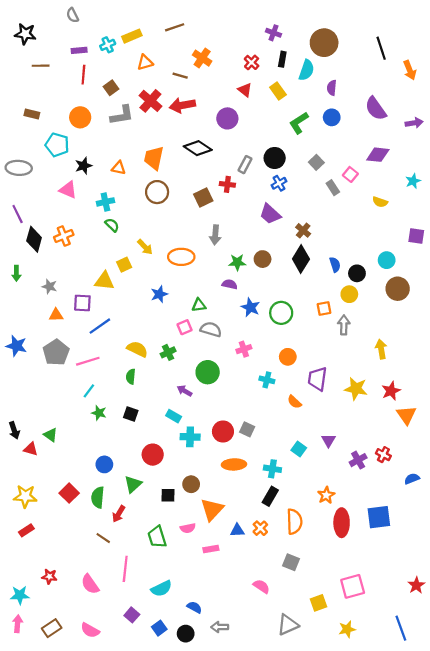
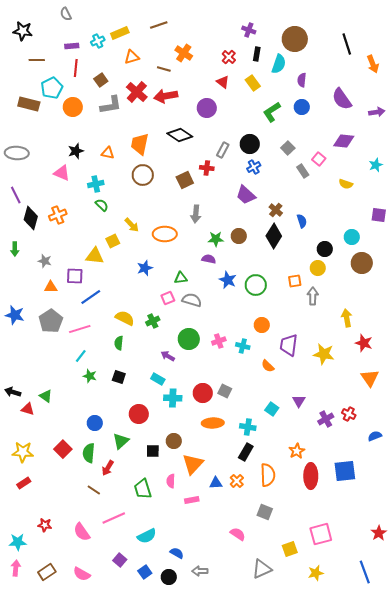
brown rectangle: (32, 114) -> (29, 104), size x1.5
cyan pentagon: (57, 145) -> (52, 88), moved, turned 30
blue semicircle: (335, 265) -> (302, 221), moved
pink cross: (244, 349) -> (219, 341), moved
red star: (391, 391) -> (364, 343), moved, turned -30
black arrow: (14, 430) -> (13, 392), turned 126
pink semicircle: (188, 528) -> (171, 481), turned 104
pink line: (125, 569) -> (114, 518), turned 60

